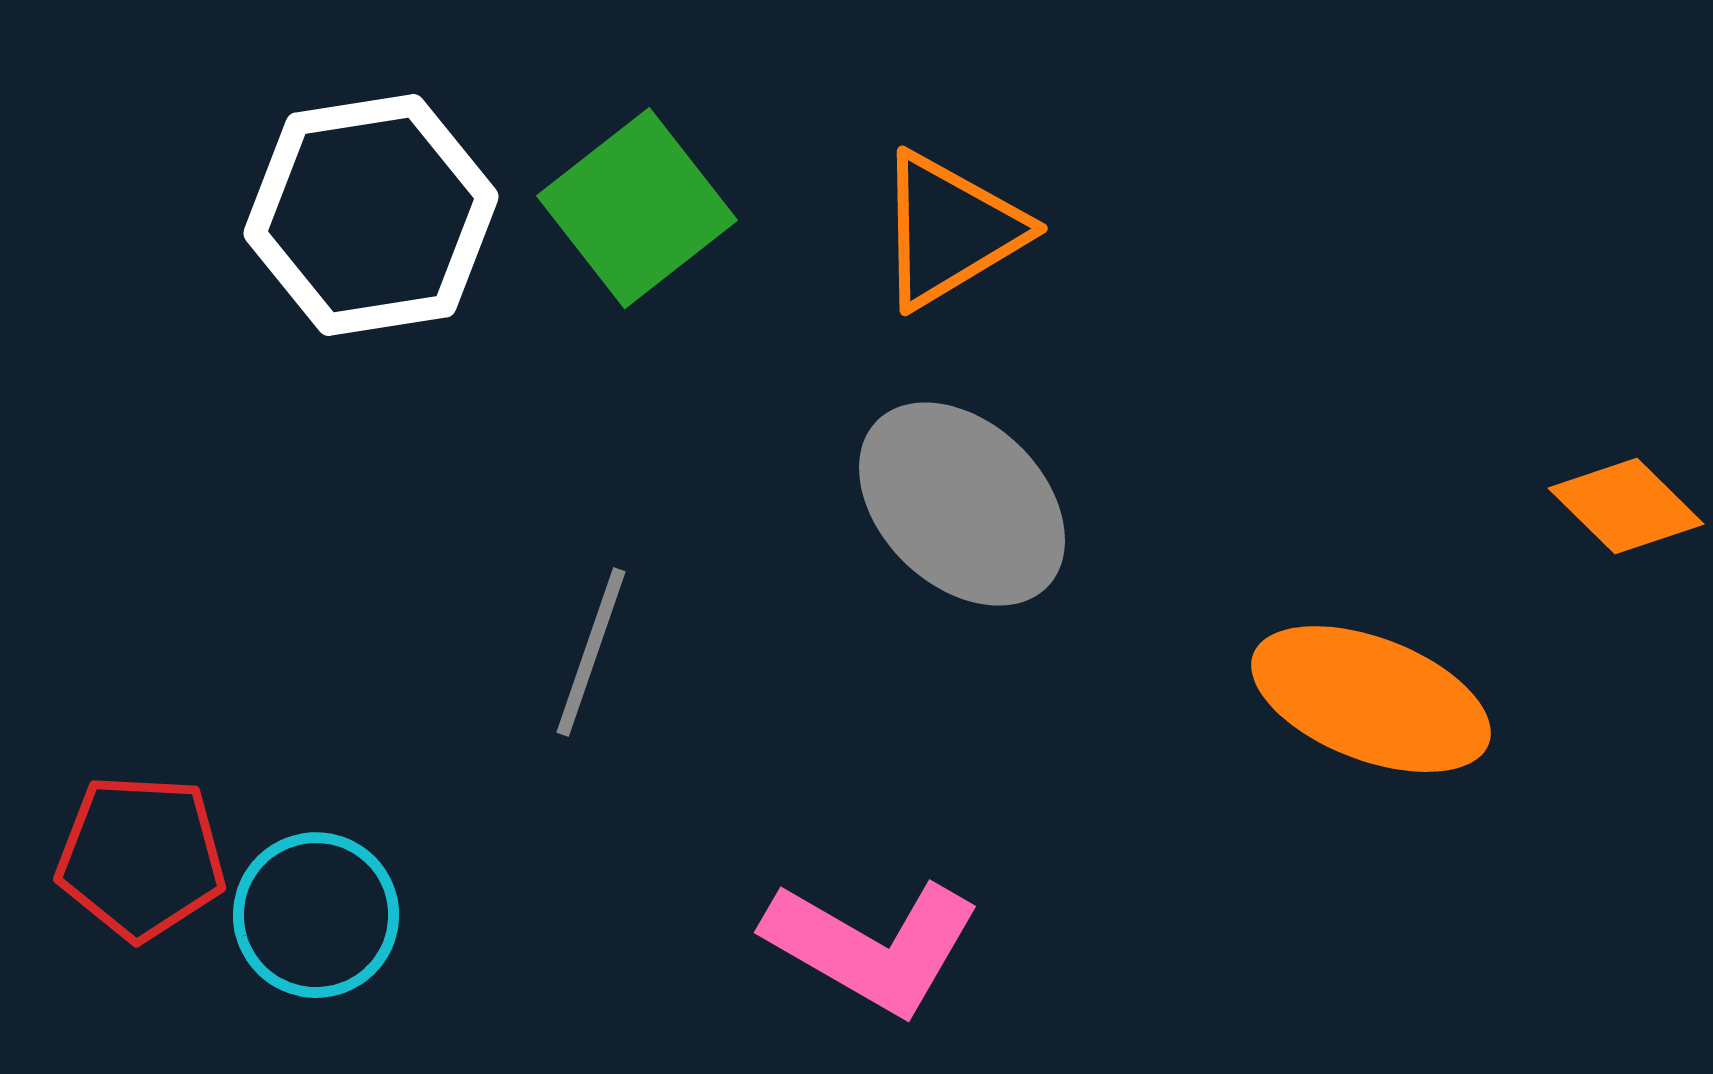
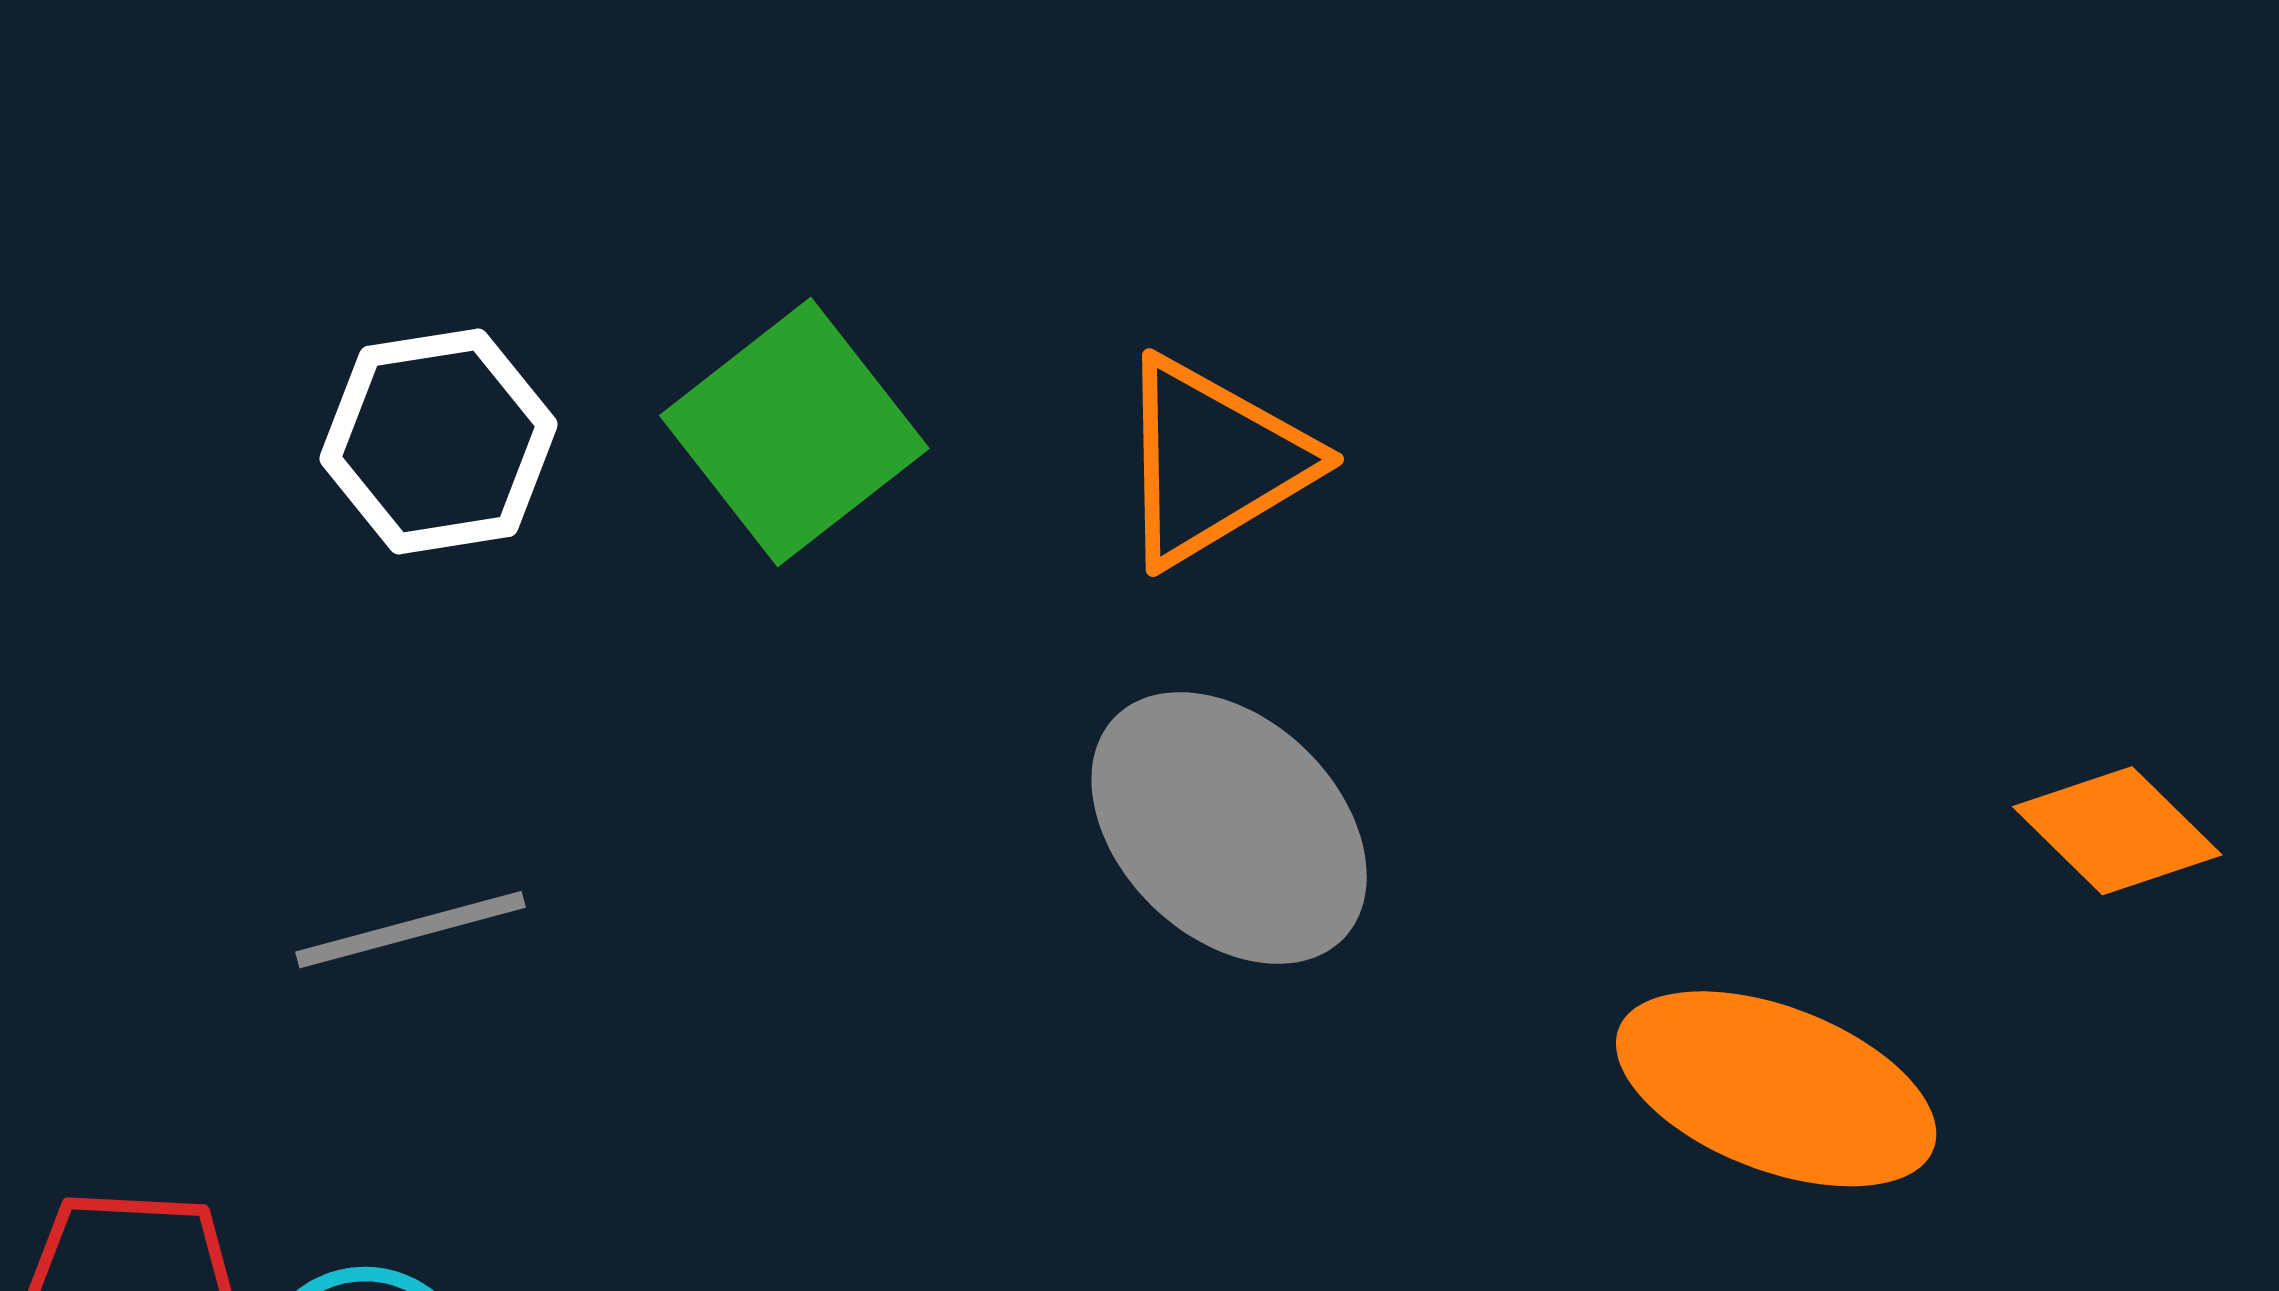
white hexagon: (371, 215) -> (439, 441), size x0.7
gray line: (591, 652) -> (410, 930), moved, turned 56

